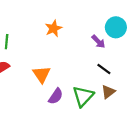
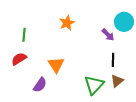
black line: (104, 69) -> (113, 60), turned 56
purple semicircle: (56, 96) -> (40, 85), moved

